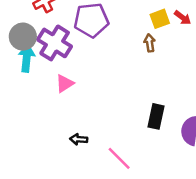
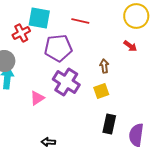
yellow square: (160, 19) -> (101, 91), moved
purple cross: (55, 43) -> (66, 82), moved

